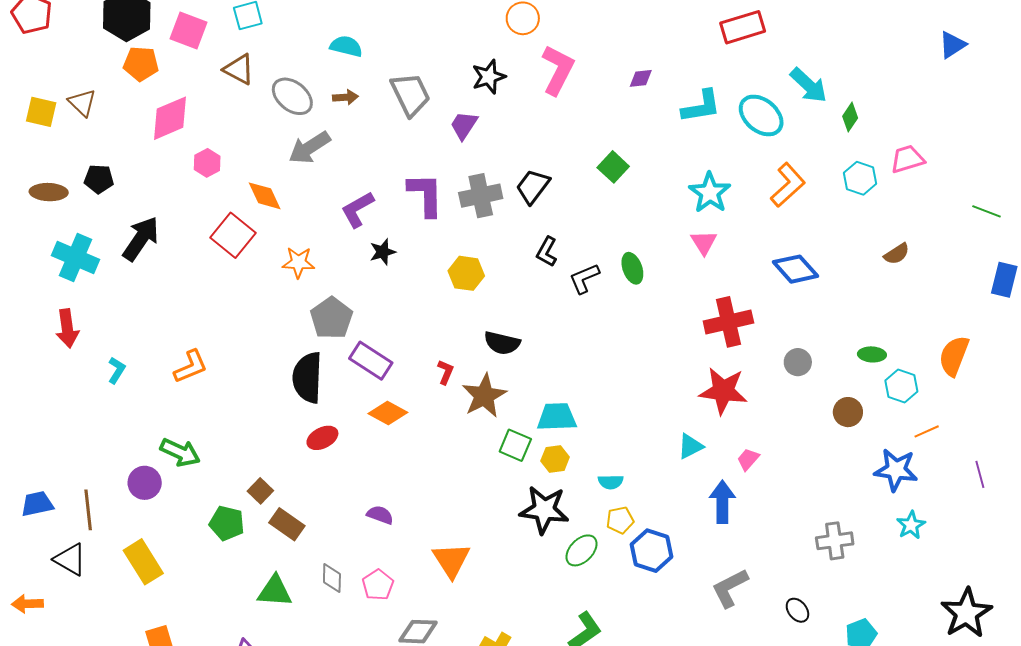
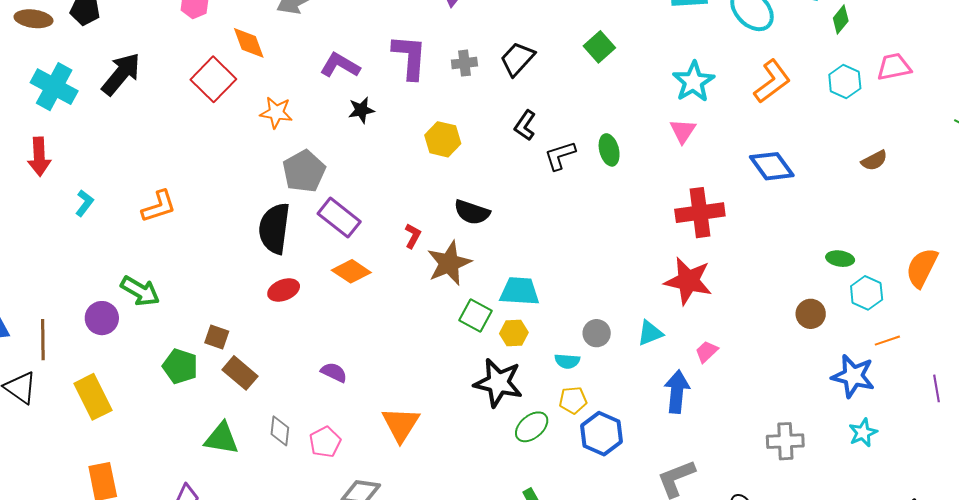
gray cross: (481, 196) -> (464, 63), size x0.6
purple L-shape: (357, 209) -> (340, 65), turned 54
gray circle: (798, 362) -> (597, 333), moved
brown square: (260, 491) -> (217, 337), turned -30

